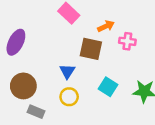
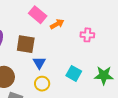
orange arrow: (106, 26) -> (57, 24), moved
brown square: (91, 49) -> (26, 44), moved

